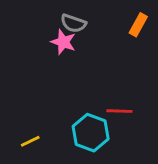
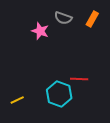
gray semicircle: (73, 23) -> (63, 18), moved

